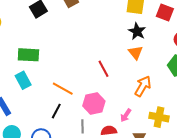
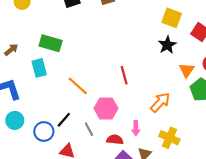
orange triangle: (136, 53) -> (187, 70), moved
black line: (56, 111) -> (64, 120), moved
pink arrow: (126, 115) -> (136, 128), turned -48
gray line: (82, 126) -> (89, 129), turned -40

